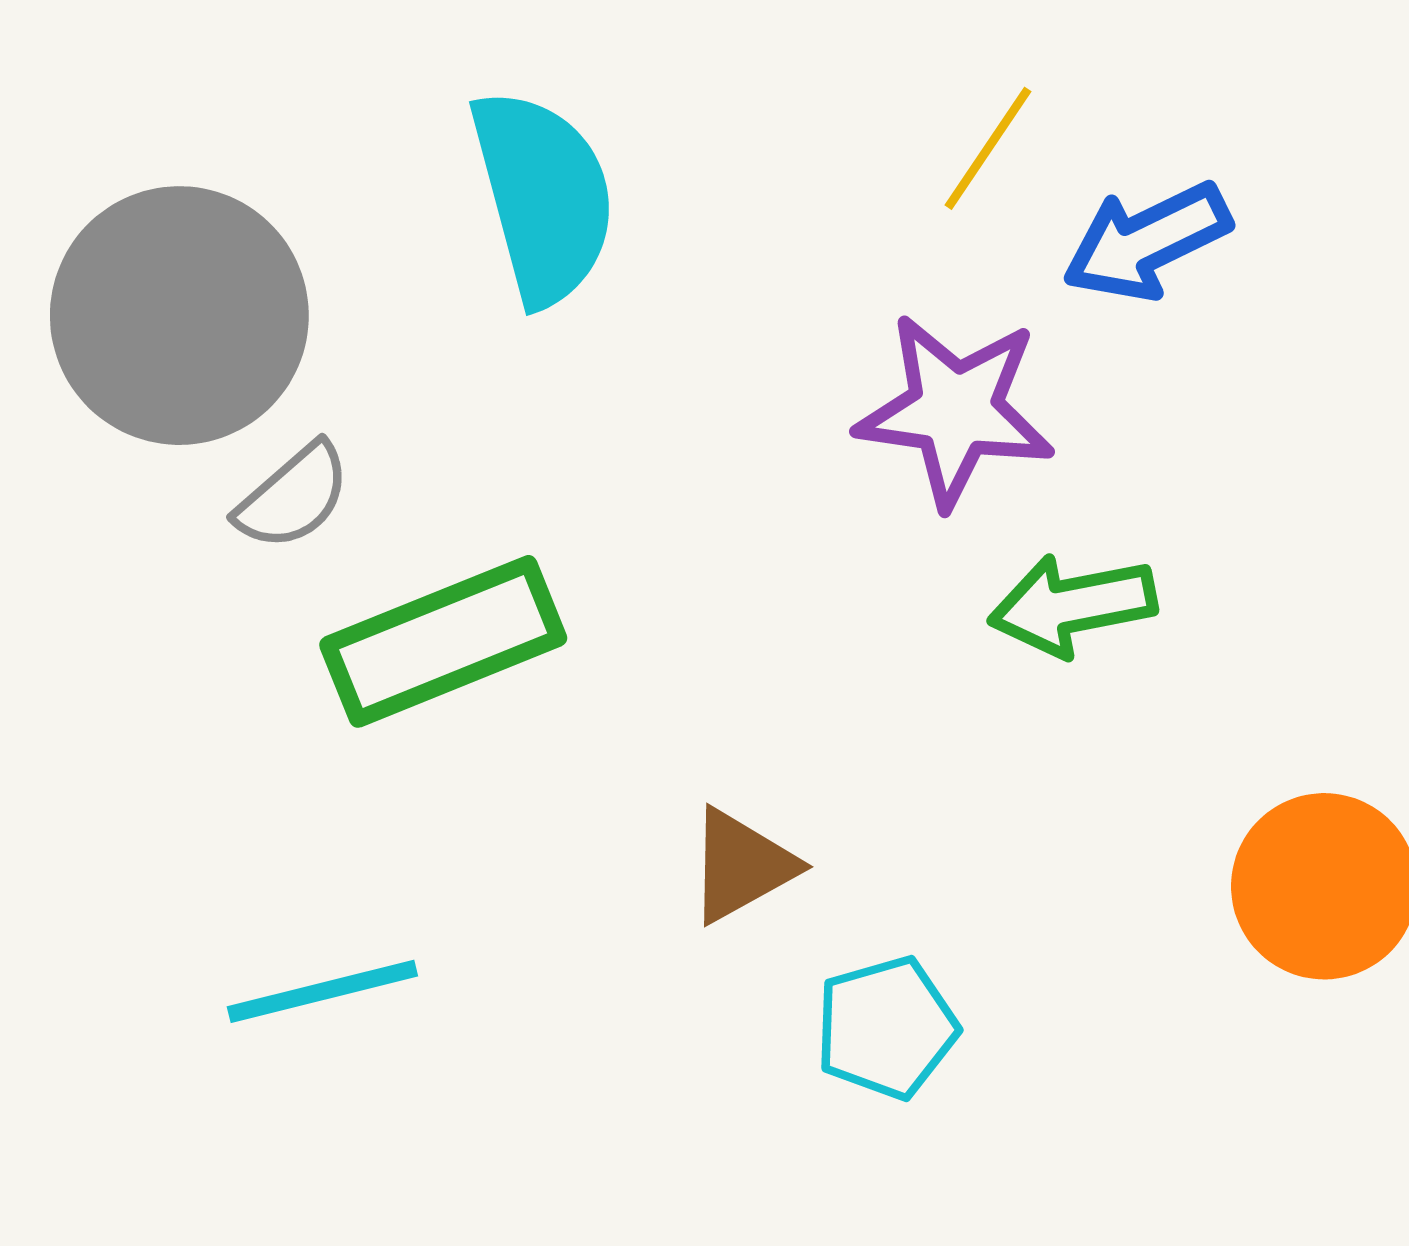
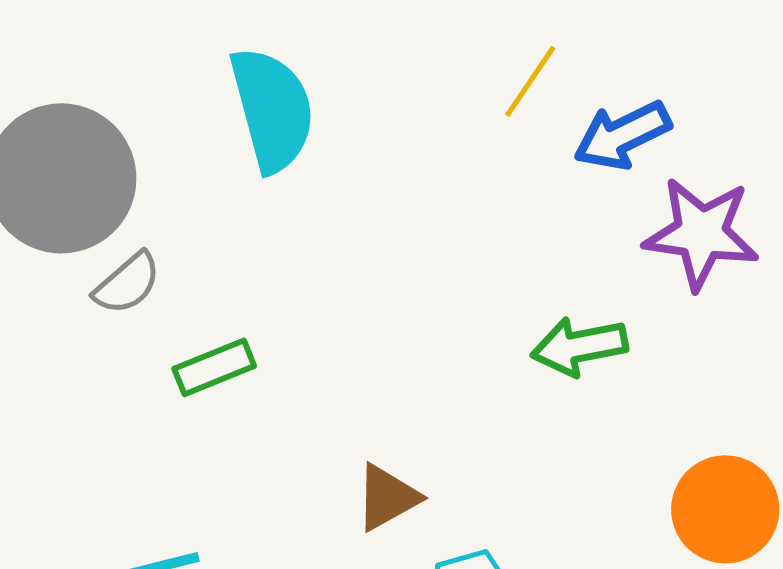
purple star: (955, 410) -> (701, 233), moved
green rectangle: (443, 641) -> (214, 367), size x0.6

